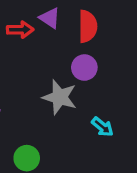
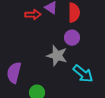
cyan arrow: (102, 127) -> (83, 74), size x1.5

